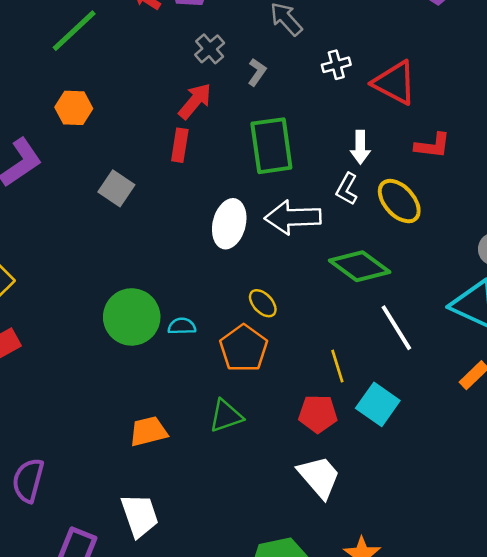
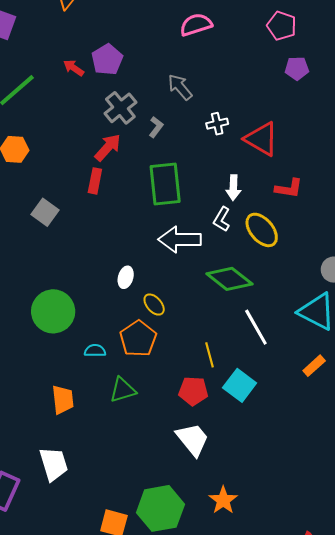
gray cross: (210, 49) -> (120, 108), size x1.4
white ellipse: (229, 224) -> (126, 277), moved, size x0.6
cyan semicircle: (182, 326) -> (95, 351), moved
orange trapezoid: (148, 431) -> (63, 400), turned 96

